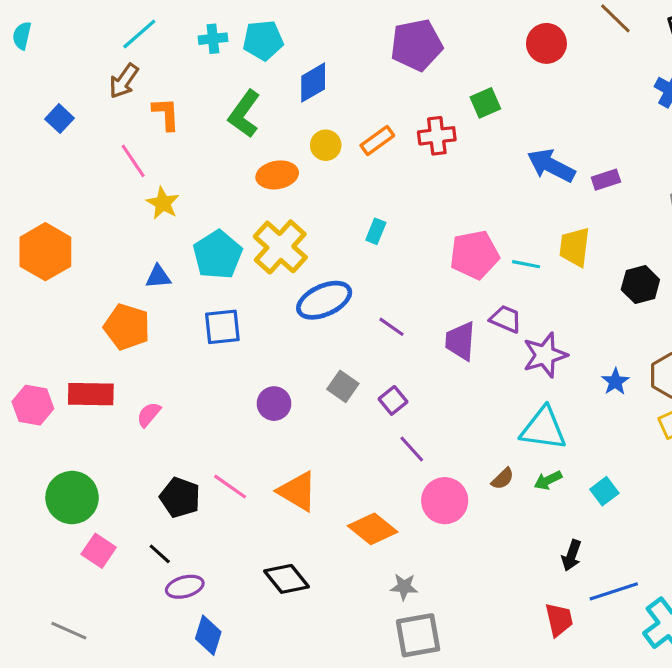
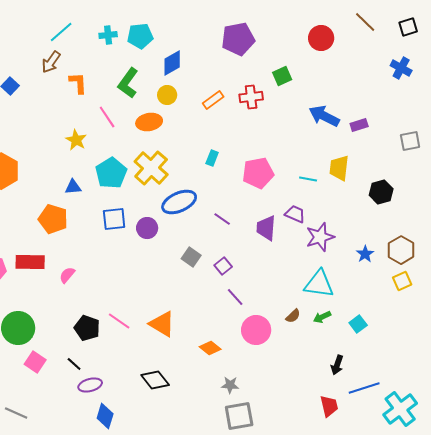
yellow circle: (326, 145) -> (167, 95), moved
pink line: (133, 161) -> (107, 117), moved
pink pentagon: (474, 255) -> (258, 173), moved
purple circle: (274, 404) -> (147, 228), moved
orange diamond: (373, 529) -> (210, 348), size x0.7

